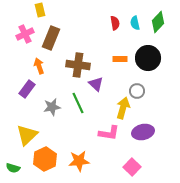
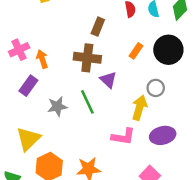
pink cross: (25, 34) -> (19, 50), moved
brown rectangle: (51, 38) -> (98, 27), moved, size x0.7
orange rectangle: (120, 59) -> (136, 51), turned -56

